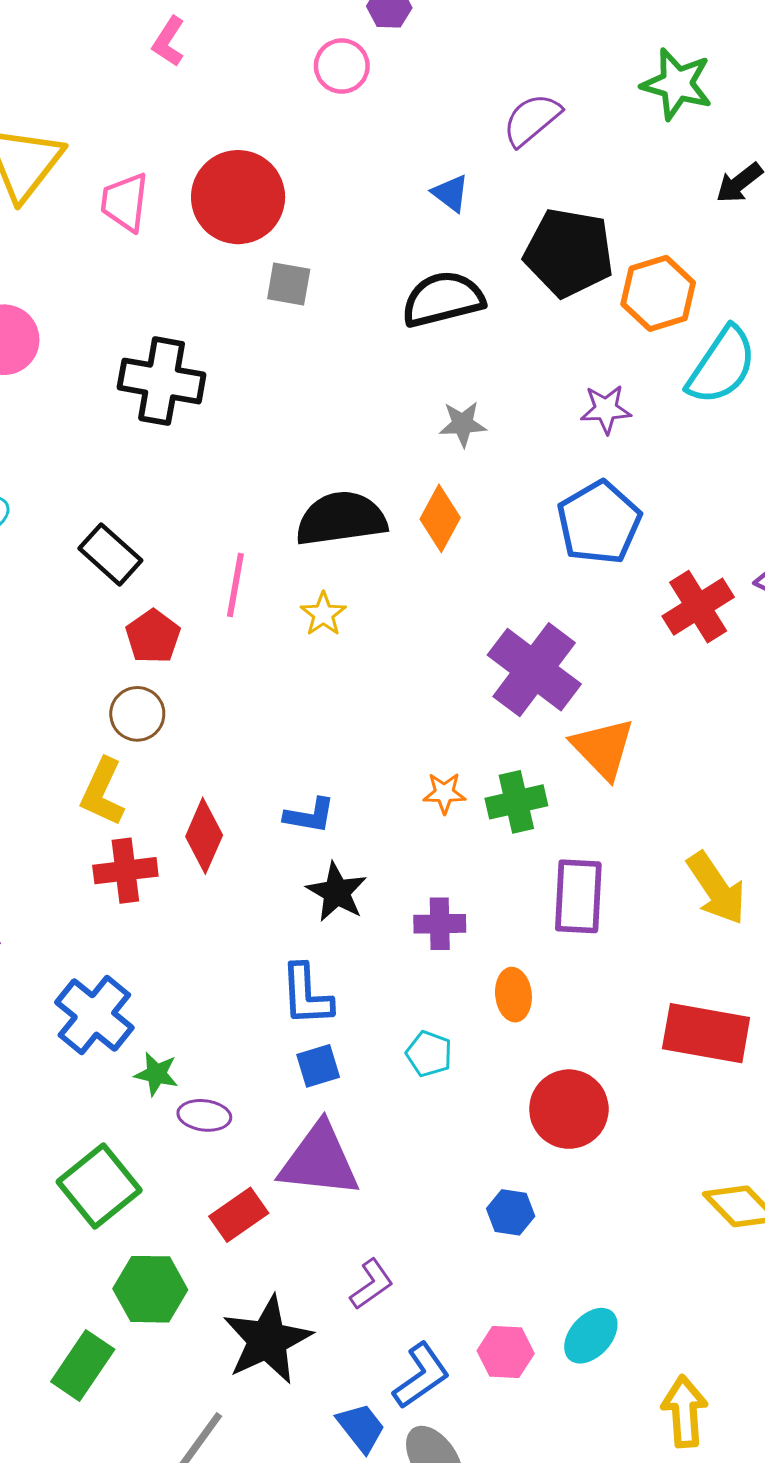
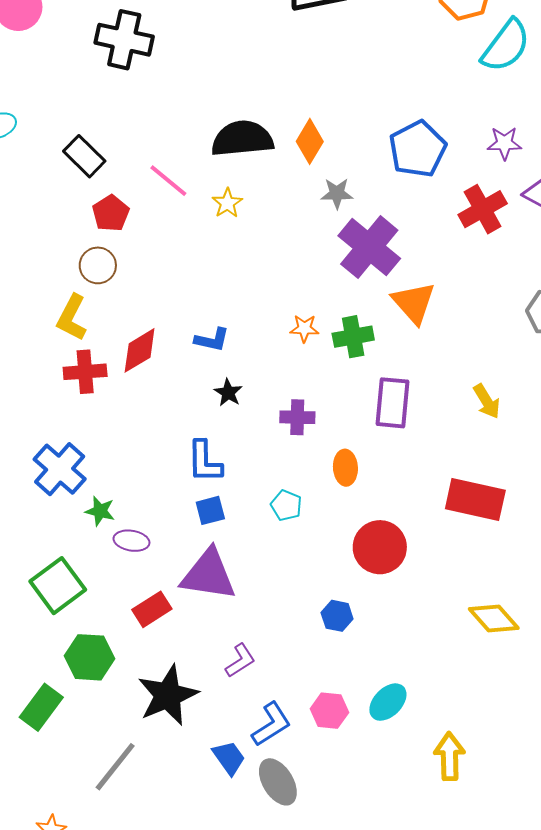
purple star: (606, 409) -> (504, 143), moved
gray star: (463, 424) -> (337, 193), moved
pink line: (235, 585) -> (168, 181), turned -63
red diamond: (204, 836) -> (140, 350), turned 33
yellow arrow: (716, 888) -> (487, 401), size x0.7
black star: (337, 892) -> (228, 393), size x0.7

